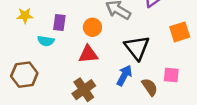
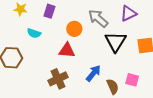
purple rectangle: (59, 23) -> (49, 11), moved
black triangle: (137, 48) -> (116, 42), moved

